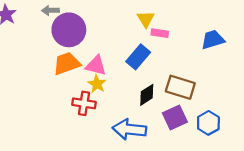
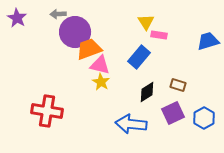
orange trapezoid: (67, 63) -> (89, 49), moved
brown rectangle: (180, 87) -> (178, 85), size x0.6
red cross: (84, 103) -> (47, 111), moved, size x1.4

